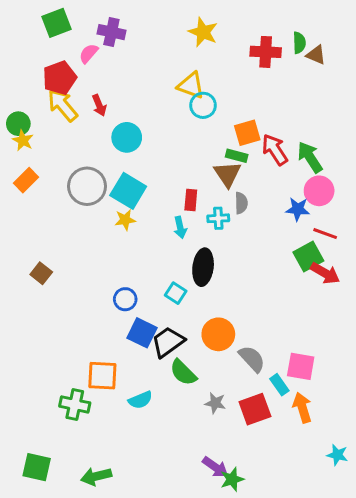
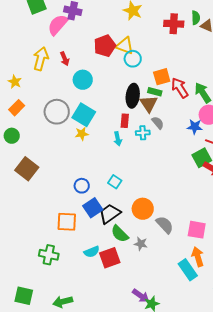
pink semicircle: (89, 53) -> (58, 25), size x1.6
red pentagon: (60, 78) -> (105, 46), moved
yellow arrow: (63, 105) -> (41, 59), turned 55
green circle: (18, 124) -> (12, 136), moved
gray semicircle: (241, 203) -> (158, 123), turned -40
black ellipse: (203, 267) -> (133, 96), moved
brown square: (41, 273) -> (27, 169), size x1.6
blue square: (142, 333) -> (93, 208), turned 30
orange square: (102, 376) -> (67, 222), moved
cyan rectangle: (279, 385) -> (188, 270), moved, size x1.5
gray star: (215, 403) -> (141, 244), moved
red square: (255, 409) -> (110, 258), moved

